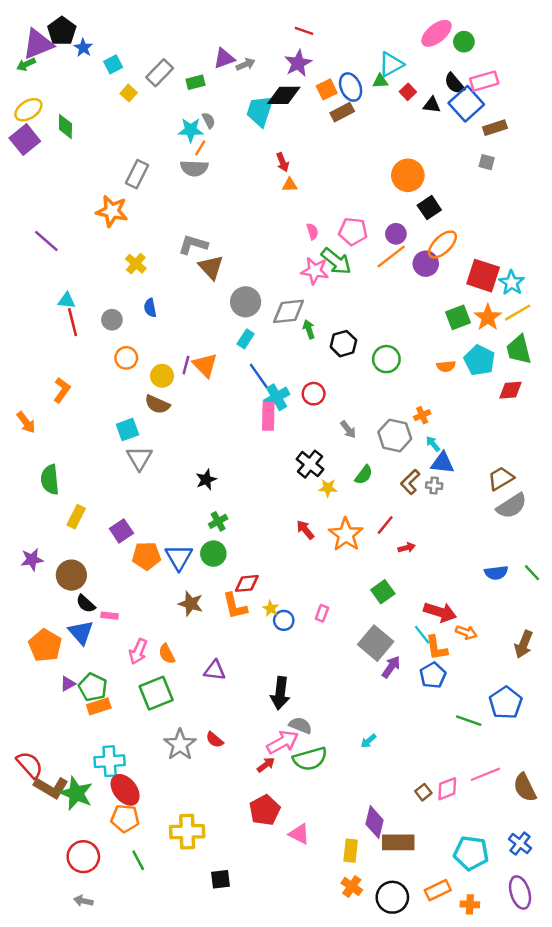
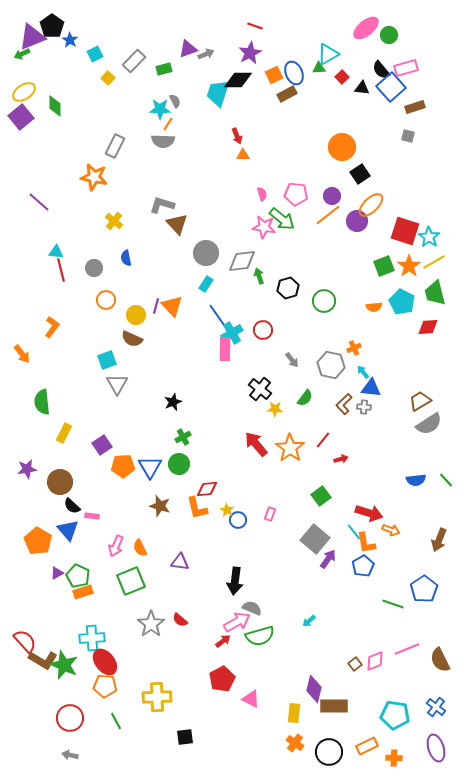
red arrow: (305, 530) -> (256, 444), size x1.5

